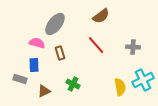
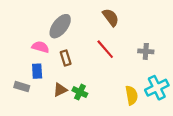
brown semicircle: (101, 16) -> (111, 17), turned -90
brown triangle: (44, 91) -> (60, 90), moved

